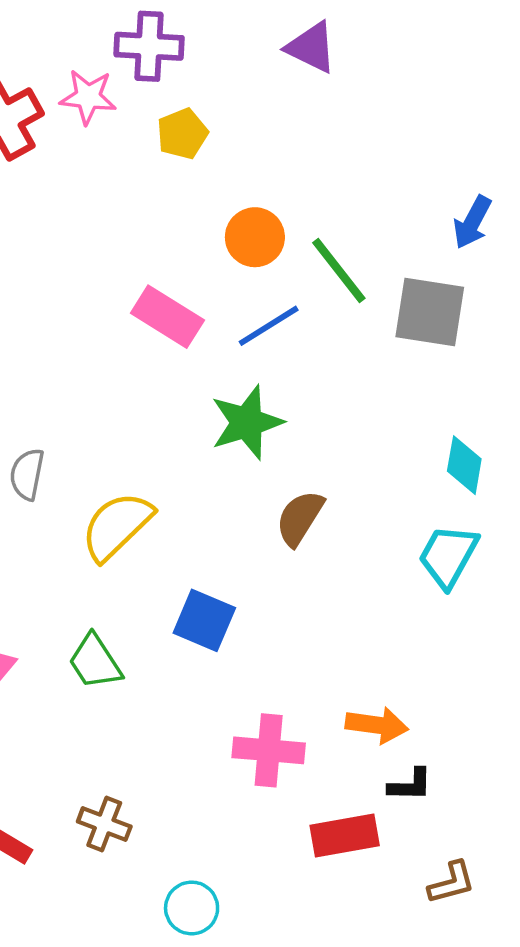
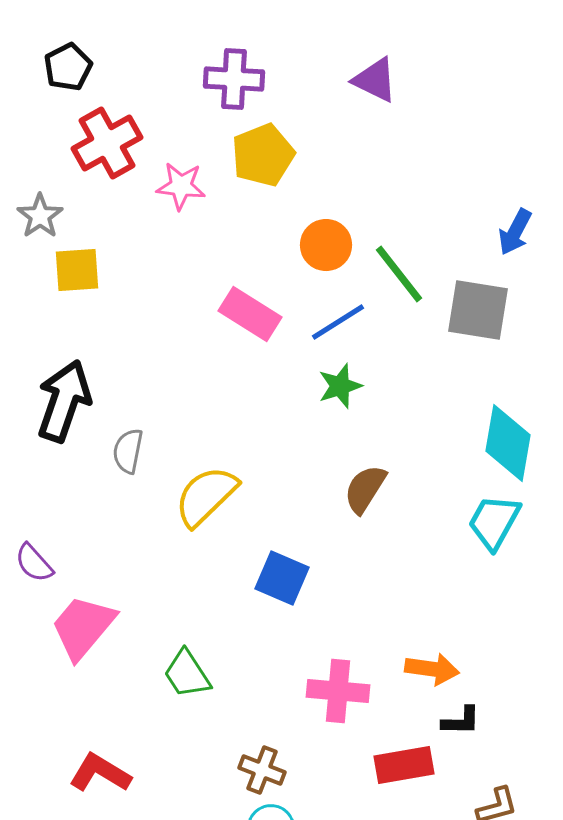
pink star: (88, 97) -> (181, 186), moved
yellow pentagon: (182, 134) -> (263, 155), size x1.4
green star: (247, 422) -> (340, 386), moved, size x0.7
cyan diamond: (464, 465) -> (508, 443), size x1.5
green trapezoid: (95, 662) -> (187, 674), moved
brown cross: (104, 824) -> (262, 770), moved

